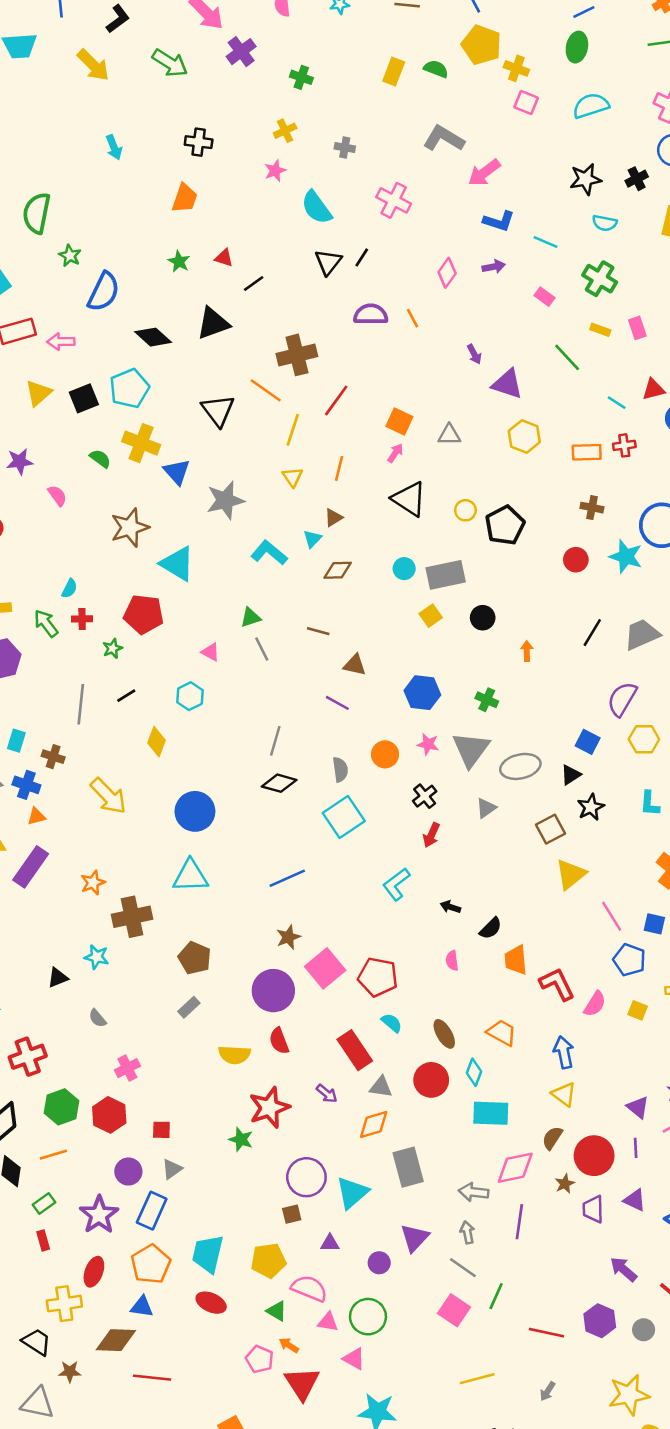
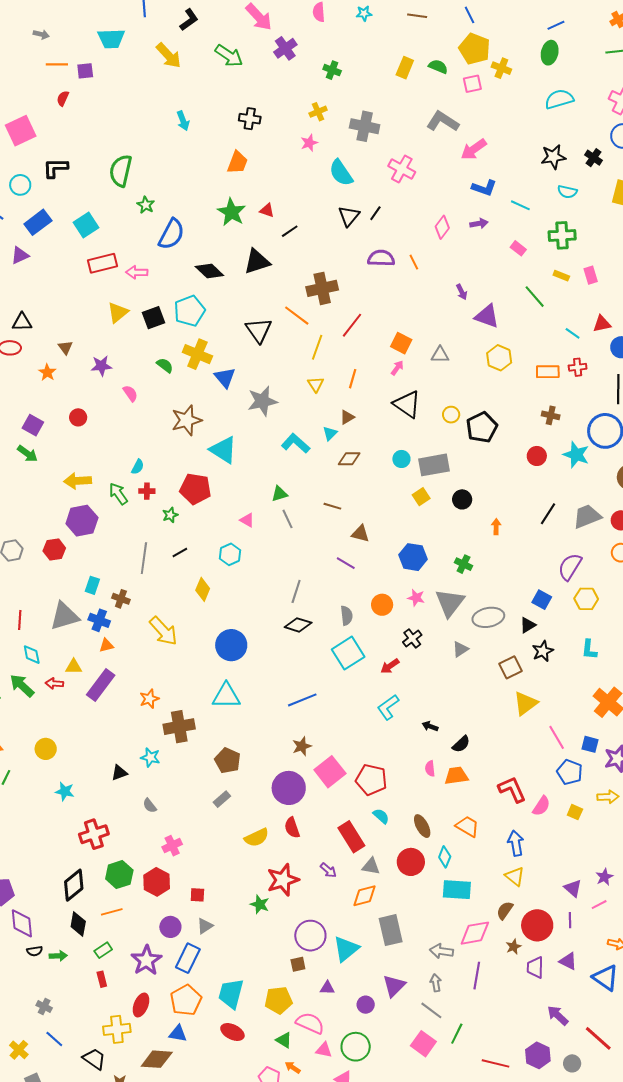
pink square: (526, 102) -> (472, 84), moved, turned -36
gray cross: (345, 148) -> (365, 126), size x1.8
black cross: (637, 179) -> (594, 158), turned -30
green star: (179, 262) -> (232, 212), size x1.6
green cross: (600, 279) -> (562, 235), turned -36
red arrow: (431, 835) -> (390, 666), moved, turned 30
orange trapezoid: (516, 960) -> (456, 776), moved, turned 85
yellow semicircle: (234, 1055) -> (257, 838), turned -30

